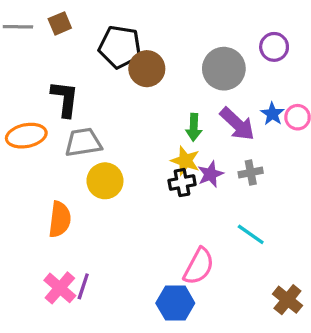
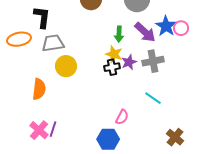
blue star: (272, 114) -> (166, 26), size x1.5
gray cross: (251, 172) -> (153, 61), size x1.5
pink semicircle: (199, 266) -> (122, 117), size x0.7

